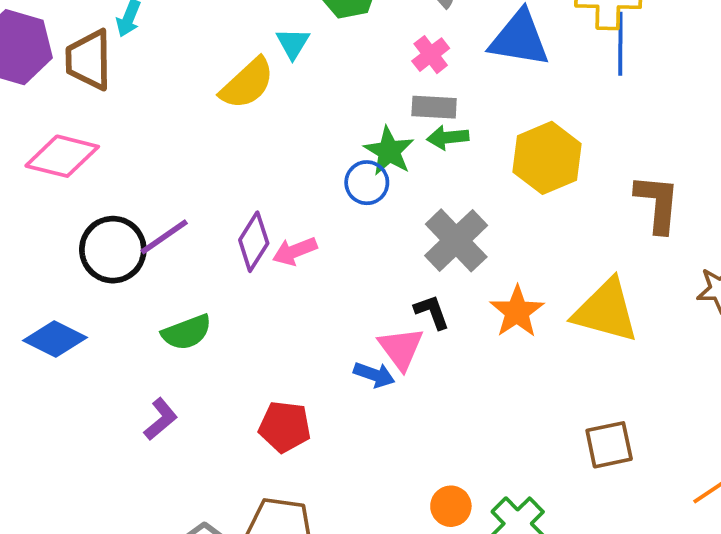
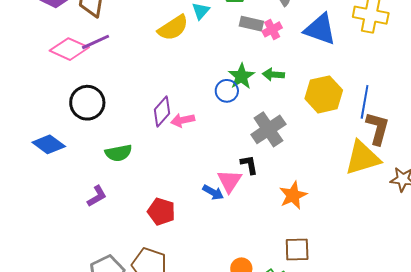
blue line: (620, 44) -> (365, 102), moved
gray rectangle: (434, 107) -> (251, 24), moved
purple line: (164, 237) -> (96, 42), moved
yellow triangle: (606, 311) -> (362, 158), moved, turned -42
orange star: (517, 312) -> (293, 195), moved
brown square: (609, 445) -> (297, 250), moved

